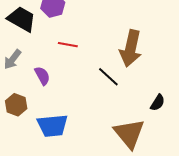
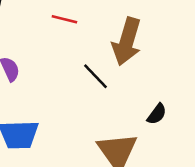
red line: (68, 45) -> (64, 19), moved

